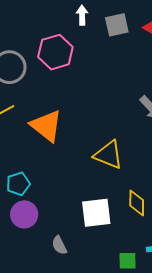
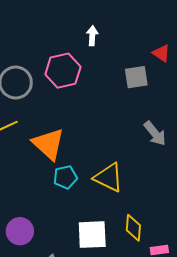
gray square: (117, 25) -> (136, 77), moved
cyan pentagon: (18, 184) -> (65, 177), moved

